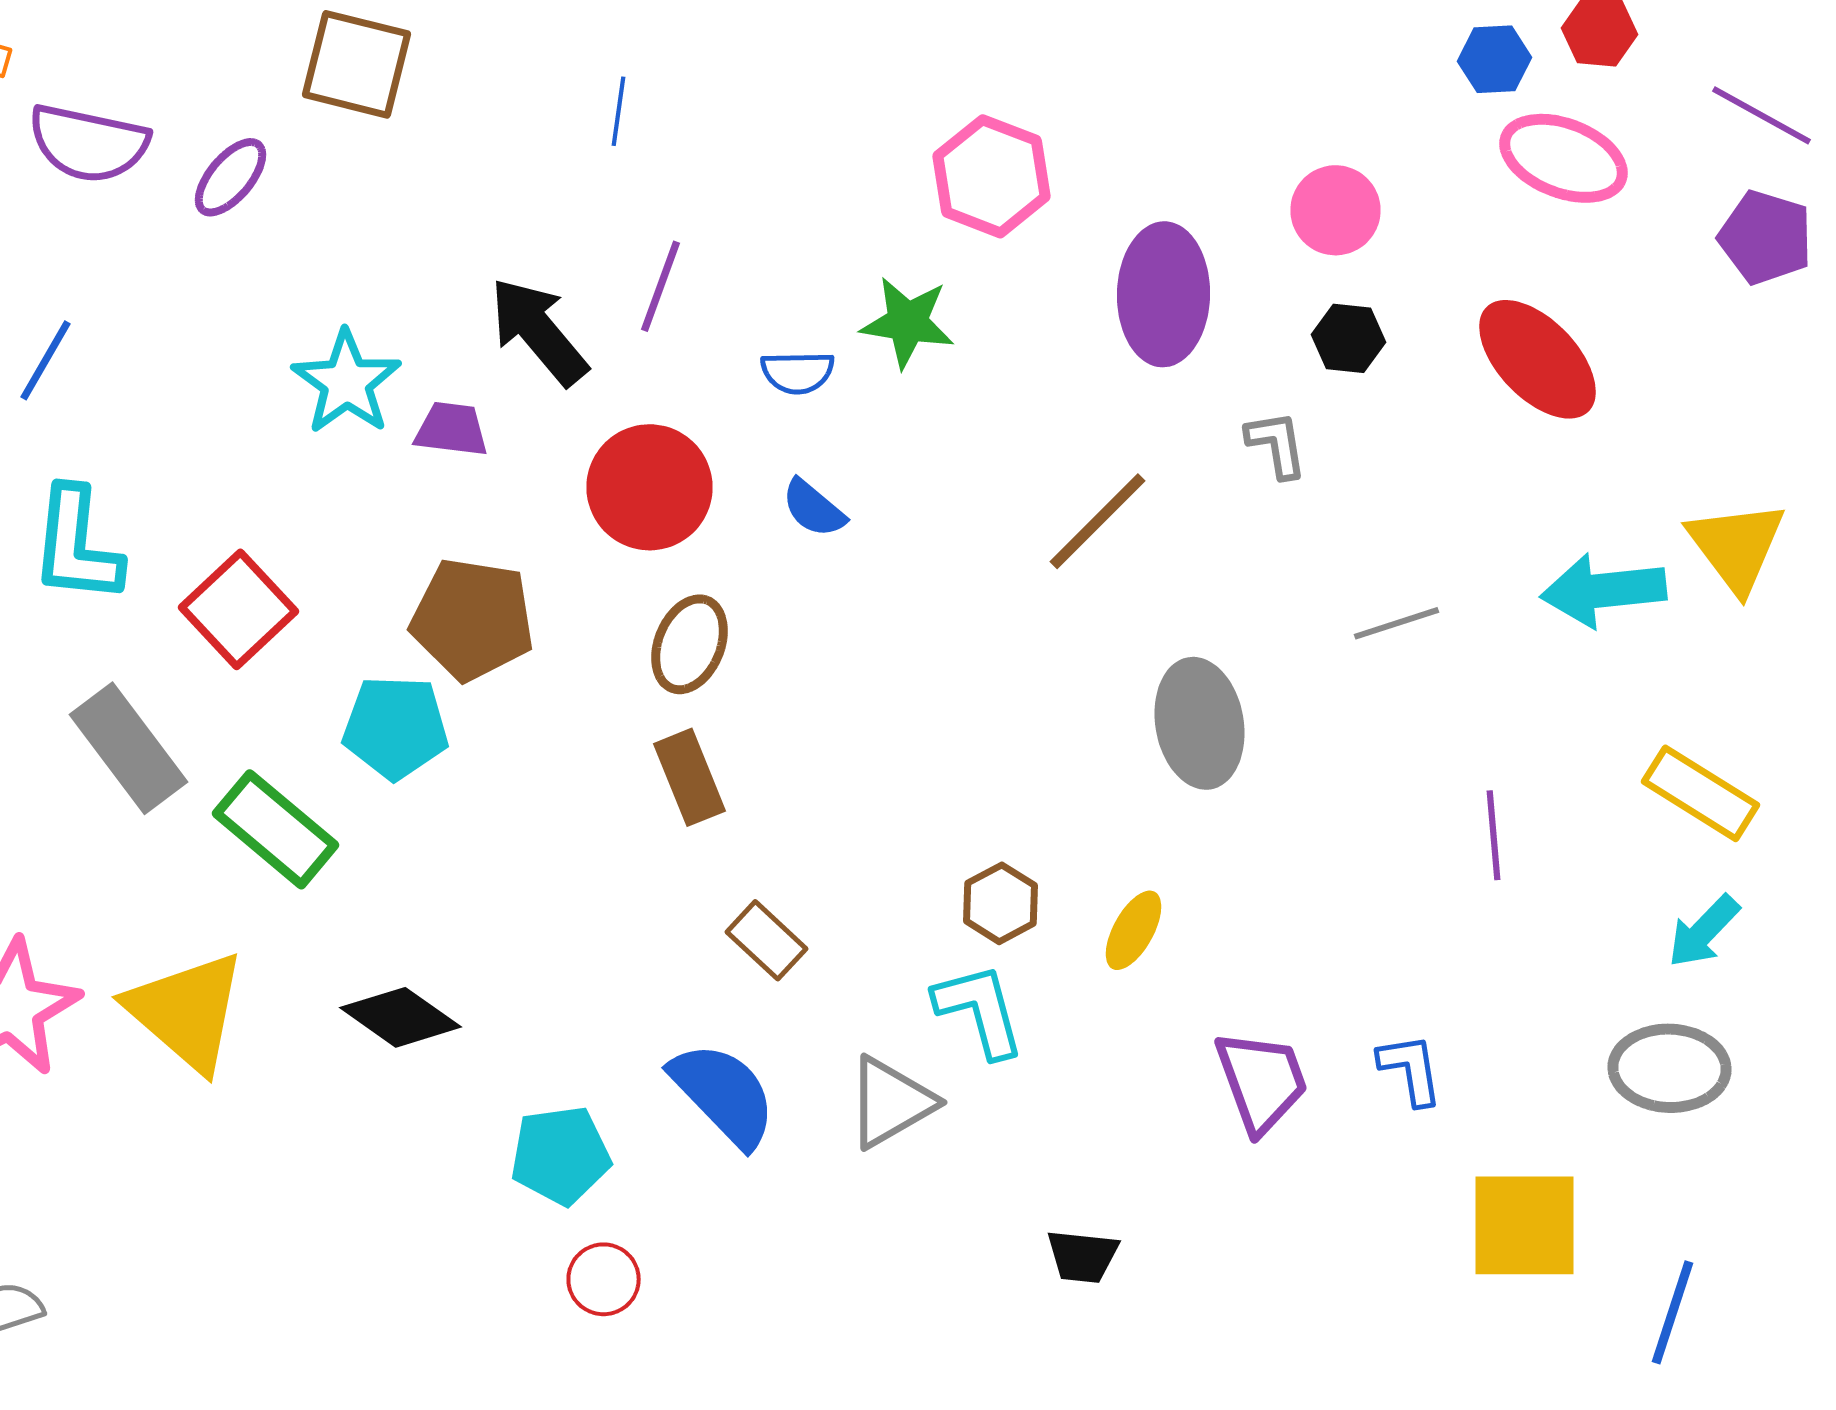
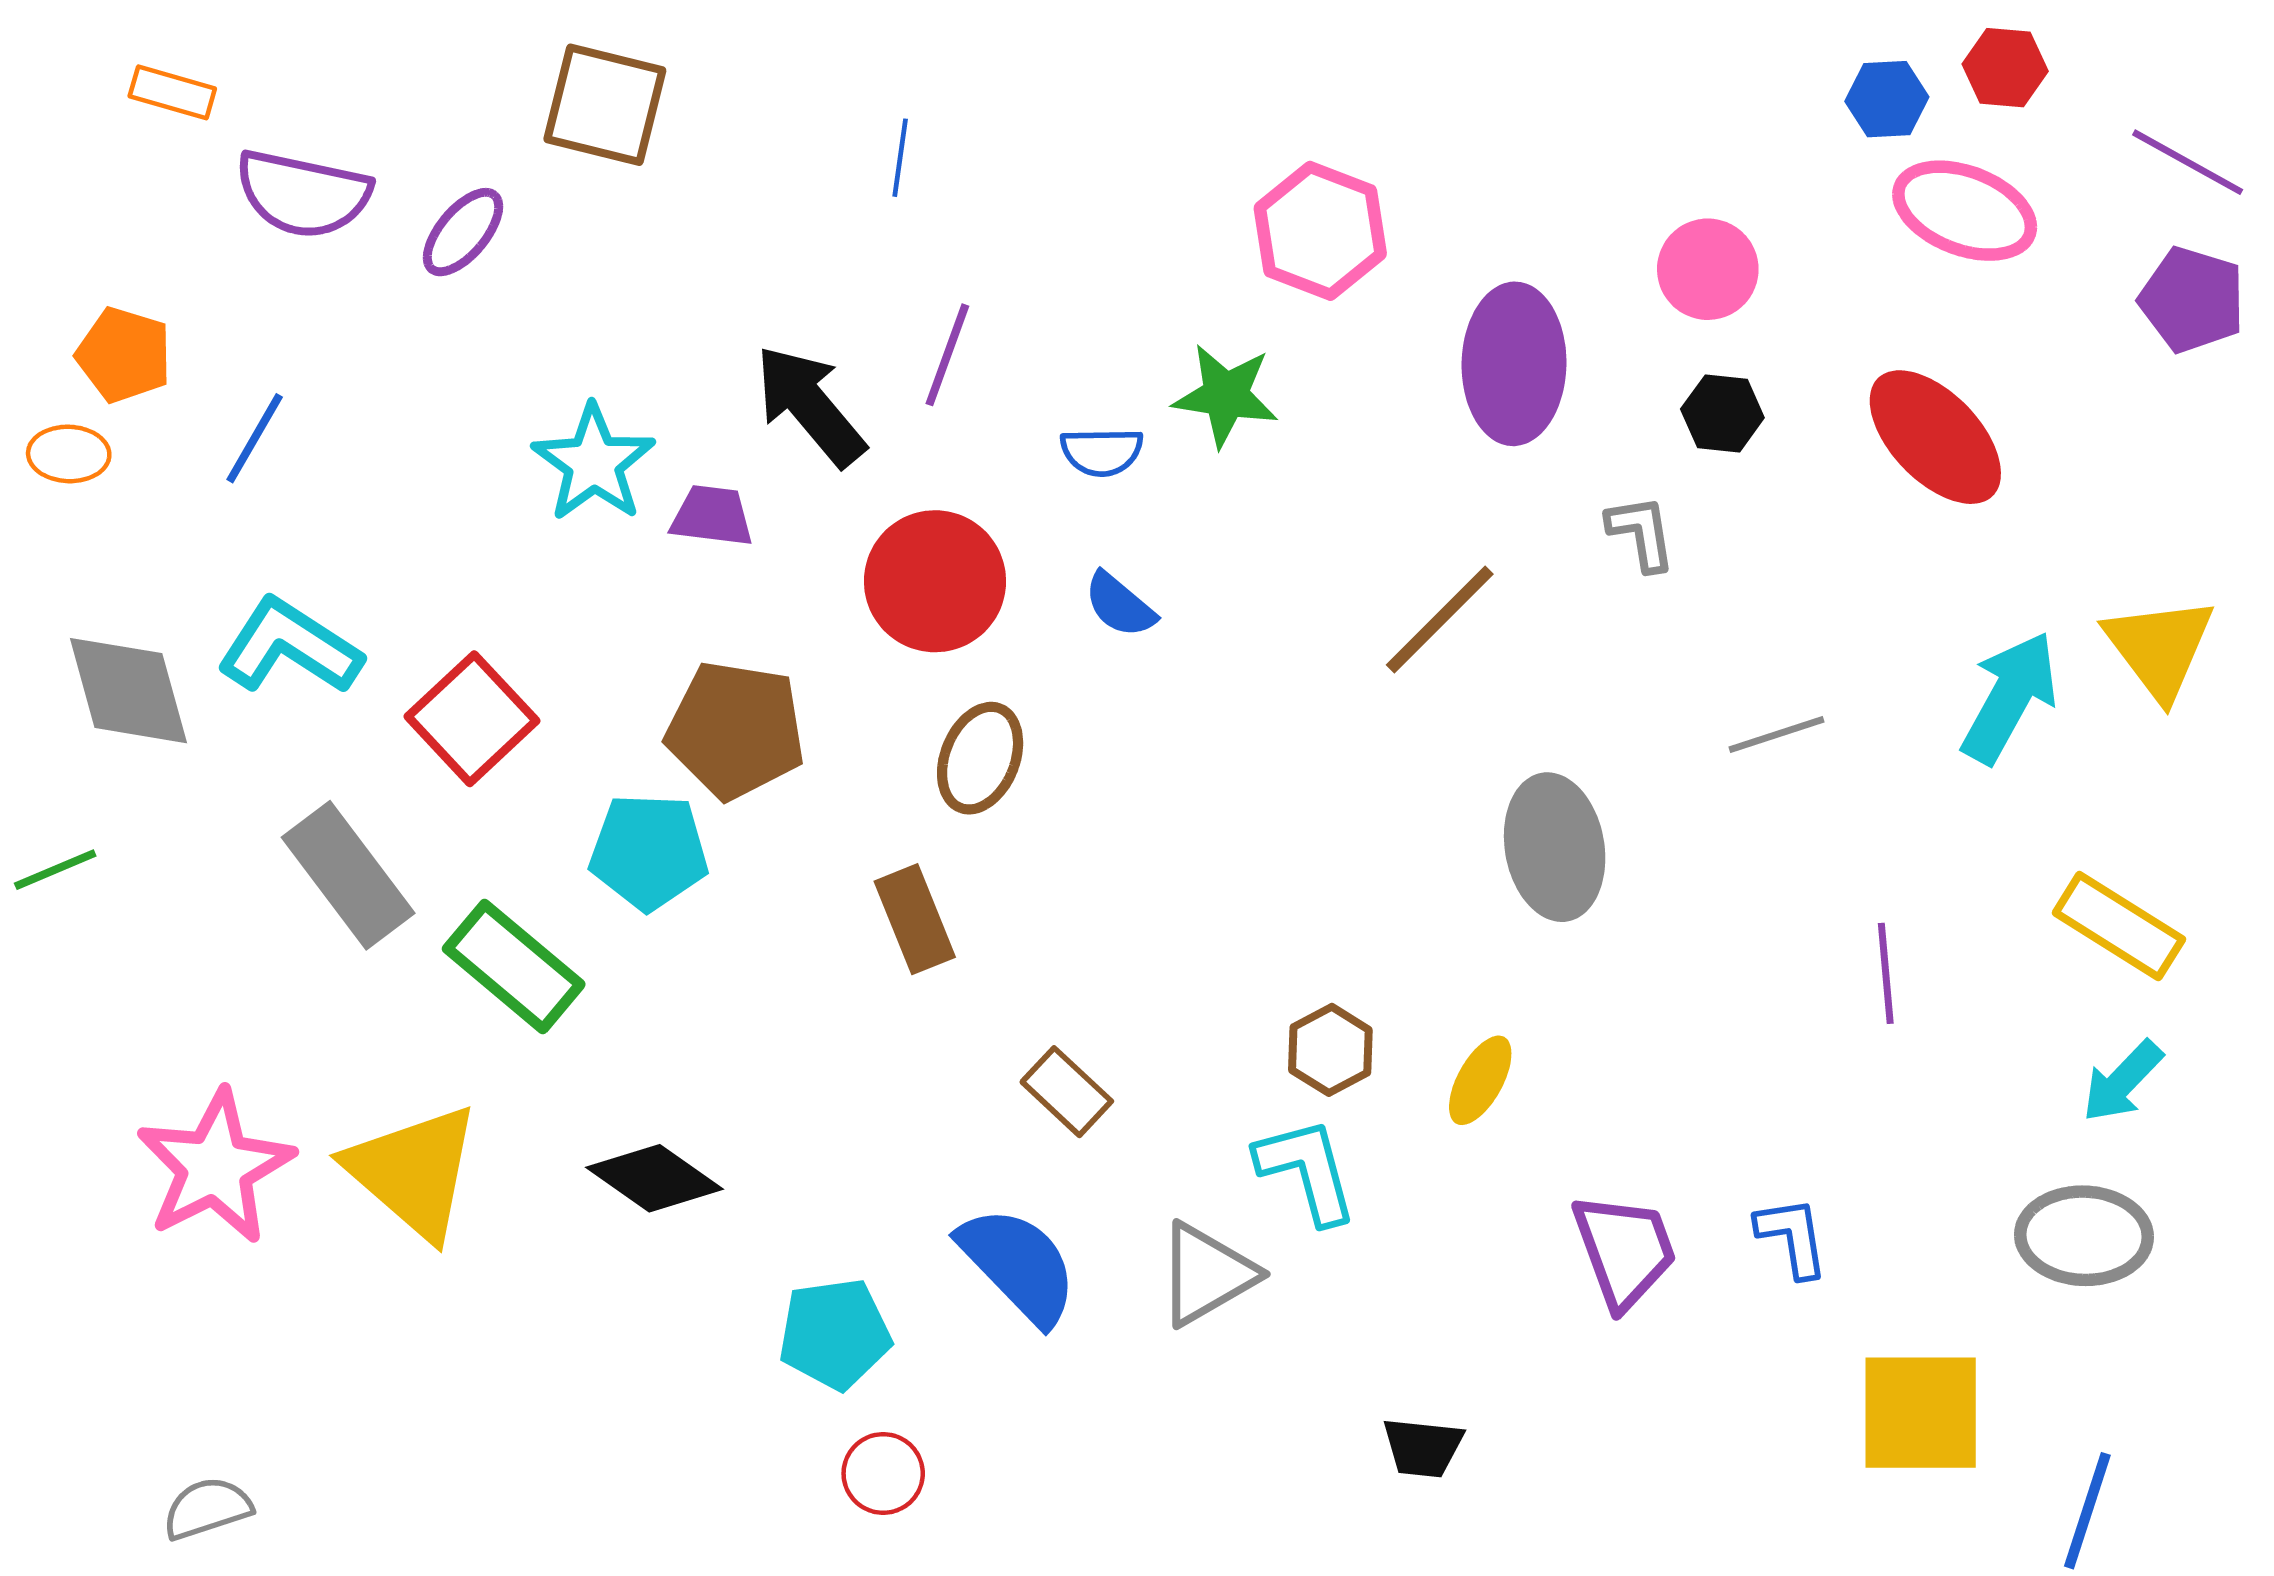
cyan L-shape: (76, 545) -> (290, 647), turned 117
cyan arrow: (1604, 590) -> (2010, 697), turned 125
brown rectangle: (690, 777) -> (915, 919), moved

